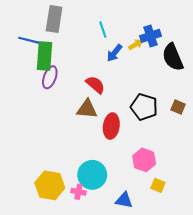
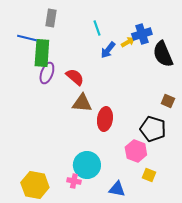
gray rectangle: (54, 19) -> (51, 18), size x0.7
red semicircle: (95, 85) -> (75, 77), moved
black pentagon: (144, 107) -> (153, 129), moved
yellow hexagon: (50, 185) -> (35, 185), moved

